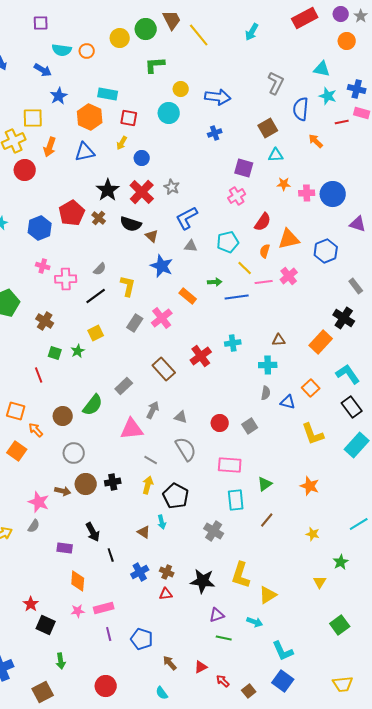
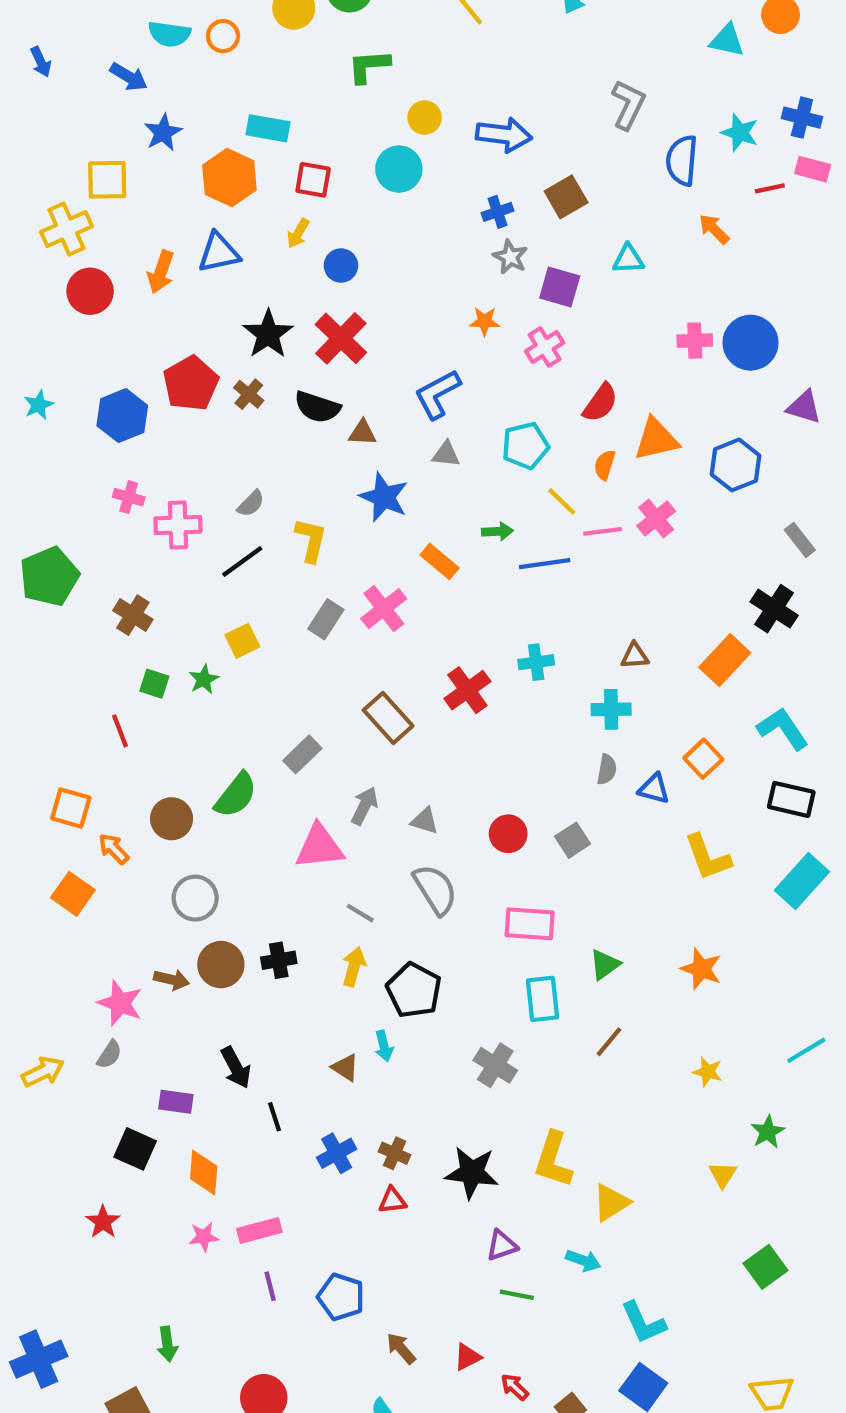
cyan triangle: (322, 69) -> (727, 40), moved
brown square: (268, 128) -> (566, 197), moved
orange arrow: (50, 147) -> (161, 272), moved
orange star: (284, 184) -> (485, 321), moved
gray star: (172, 187) -> (510, 257), moved
brown triangle: (152, 236) -> (362, 433), turned -40
black rectangle: (352, 407) -> (791, 799), turned -40
black square: (46, 625) -> (135, 1149), moved

